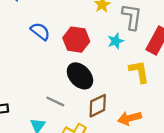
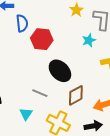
blue semicircle: (40, 31) -> (22, 23), moved, turned 48
red hexagon: (76, 40) -> (42, 39), moved

